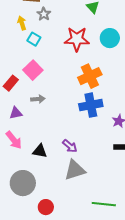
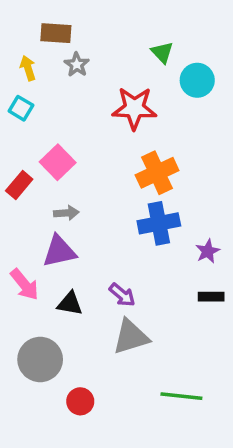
yellow arrow: (22, 23) -> (28, 68), moved
cyan circle: (110, 38) -> (197, 80), moved
cyan square: (34, 39) -> (21, 108), moved
purple triangle: (16, 113) -> (59, 251), moved, size x1.5

